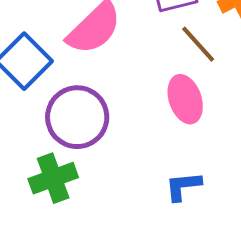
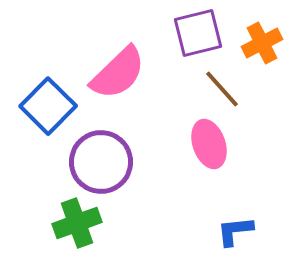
blue L-shape: (183, 186) -> (235, 231), moved

